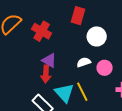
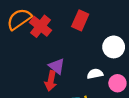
red rectangle: (78, 16) -> (80, 20), moved
red cross: (42, 31) -> (40, 26), moved

